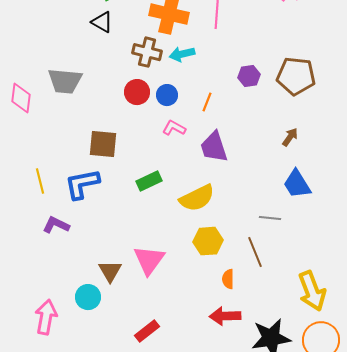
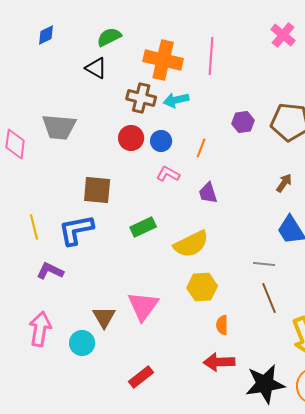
purple trapezoid: (214, 147) -> (208, 193), size x0.7
brown line: (255, 252) -> (269, 298), moved
pink arrow: (46, 317) -> (40, 329), moved

